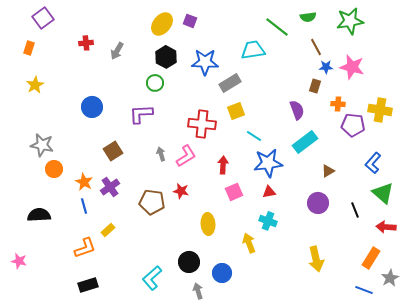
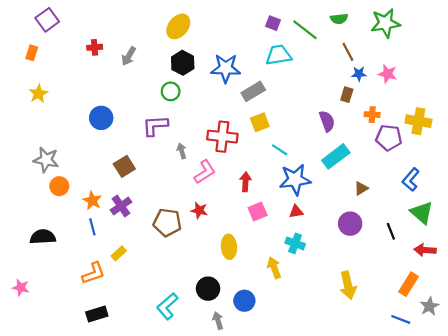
purple square: (190, 21) -> (273, 23), moved
pink star: (352, 67) -> (388, 74), size x0.7
gray arrow: (161, 154) -> (182, 151), moved

